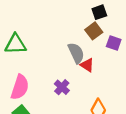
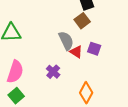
purple square: (114, 43) -> (94, 49), moved

